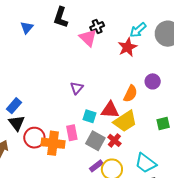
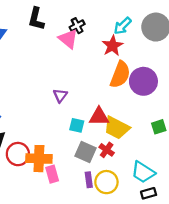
purple circle: (153, 81) -> (143, 81), size x1.6
orange semicircle: (130, 94) -> (120, 75), moved, size x1.4
yellow trapezoid: (125, 121) -> (117, 128), turned 65
pink rectangle: (72, 133) -> (52, 174), moved
purple rectangle: (96, 166) -> (89, 180), turned -56

